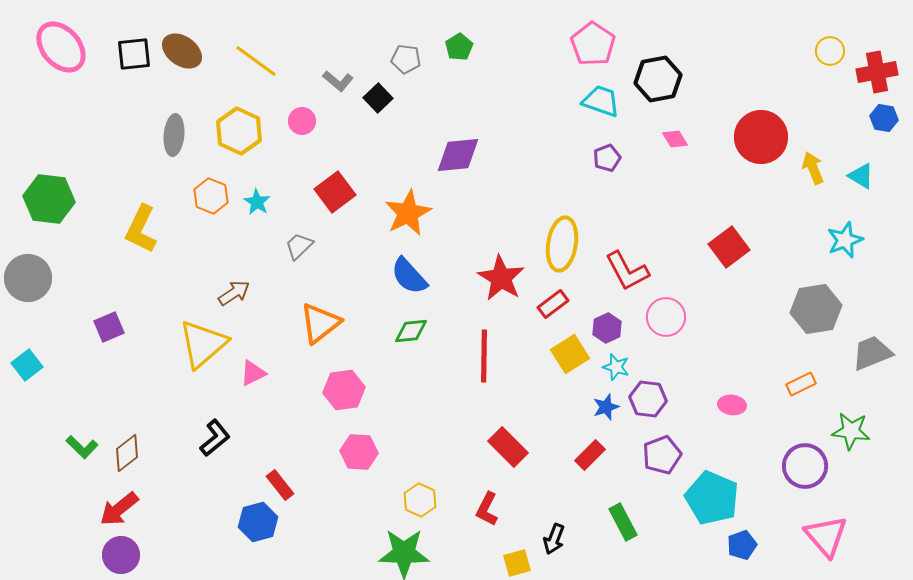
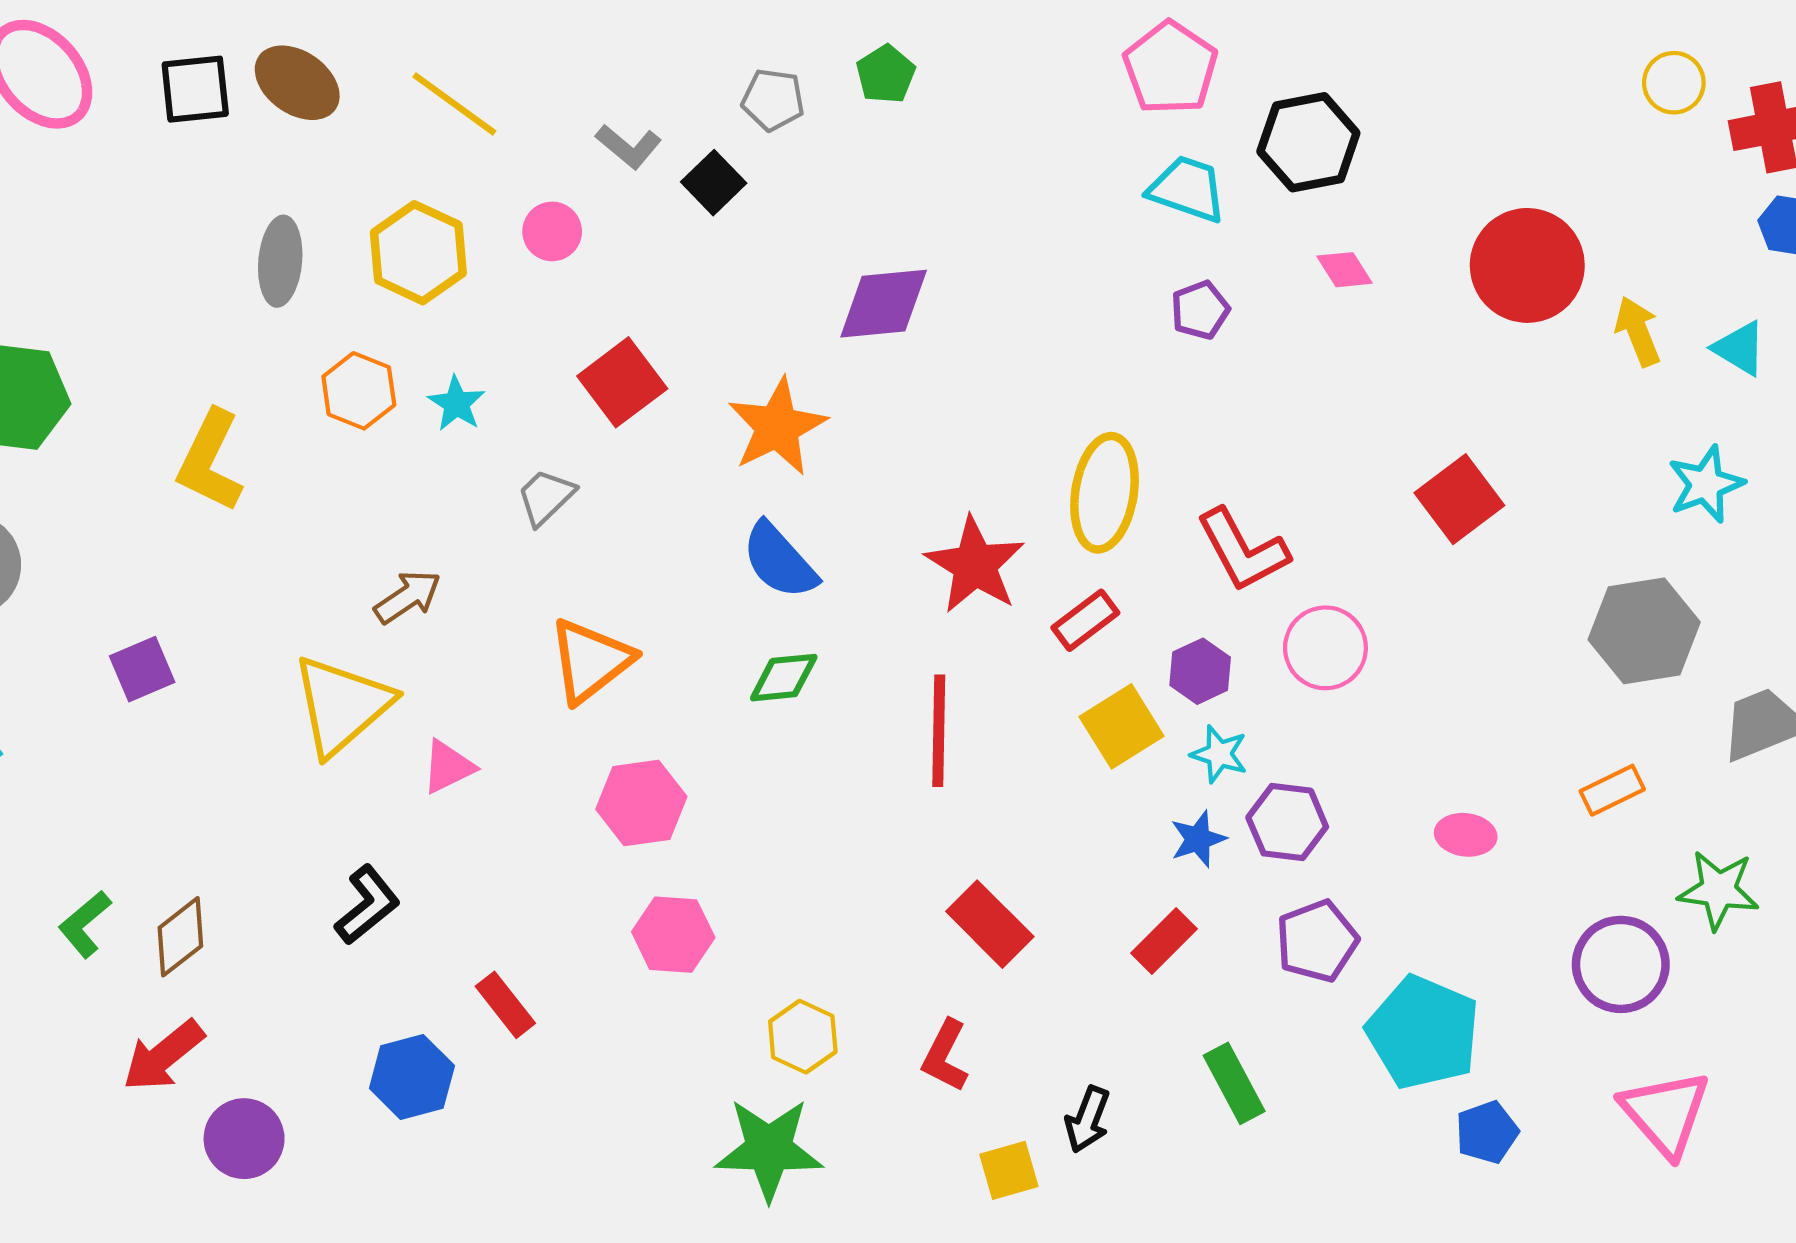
green L-shape: (82, 447) -> (85, 924), turned 96
blue hexagon: (258, 522) -> (412, 1077), moved
purple circle: (121, 555) -> (244, 1139), moved

